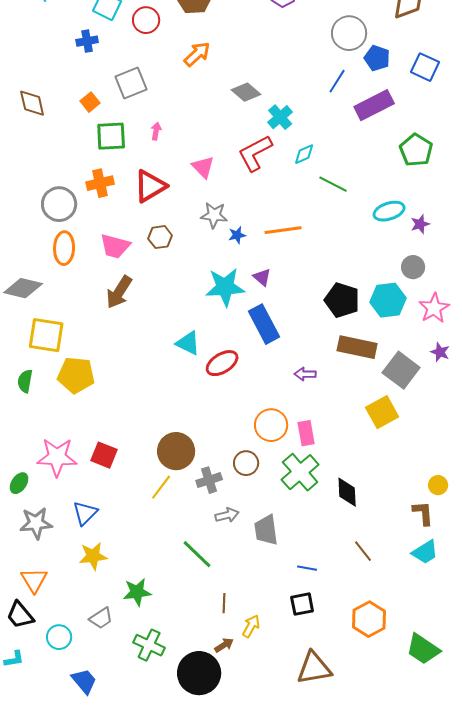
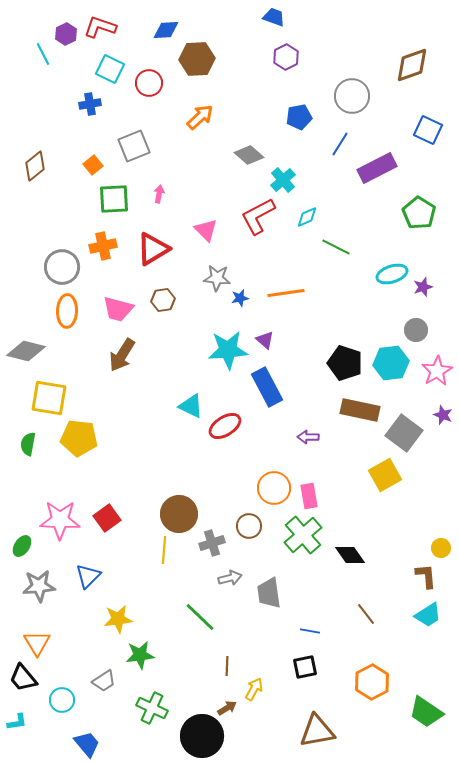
blue pentagon: (377, 58) -> (299, 117), moved, turned -30
brown diamond: (32, 103) -> (35, 166), turned 64
red square: (104, 455) -> (107, 518), turned 32
yellow line: (161, 487) -> (164, 550), turned -32
black diamond: (347, 492) -> (350, 555), turned -32
yellow star: (93, 556) -> (118, 619), moved

